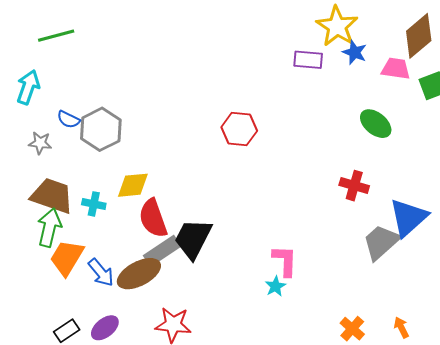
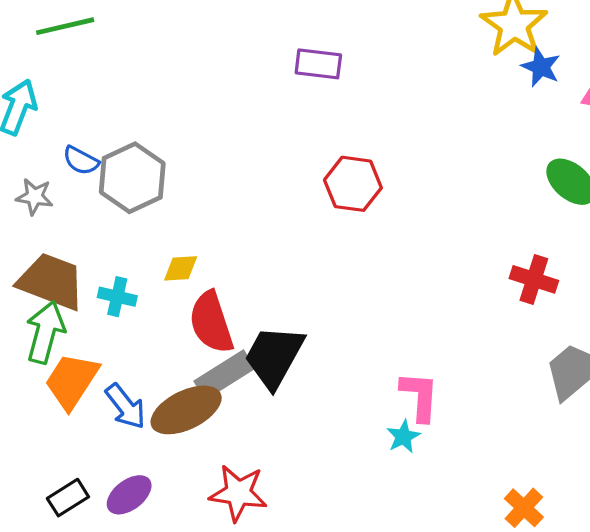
purple rectangle: (308, 60) -> (318, 64), moved
yellow diamond: (133, 185) -> (181, 268), size x0.7

